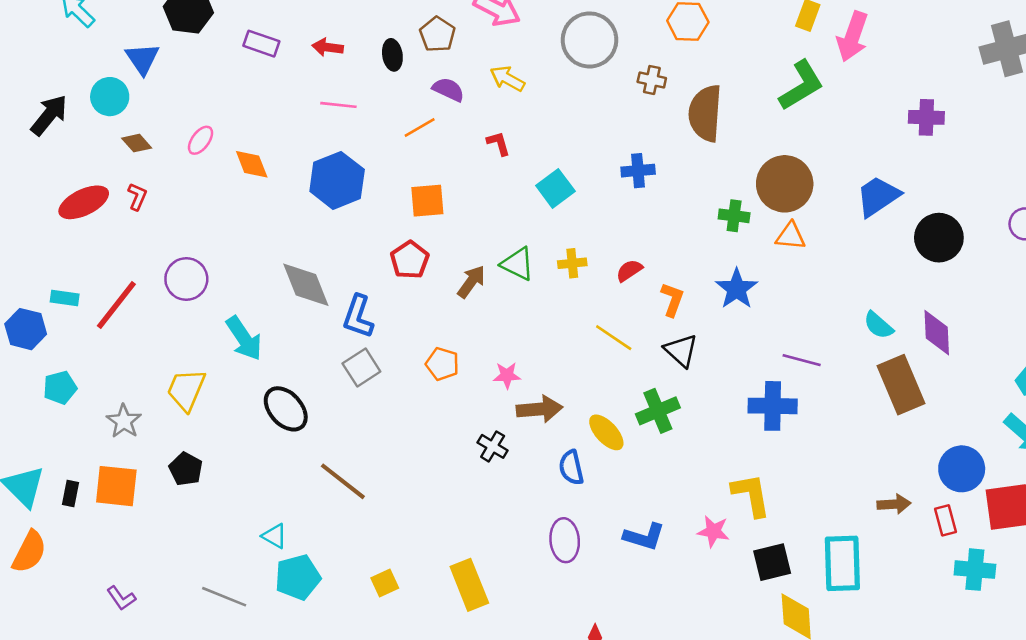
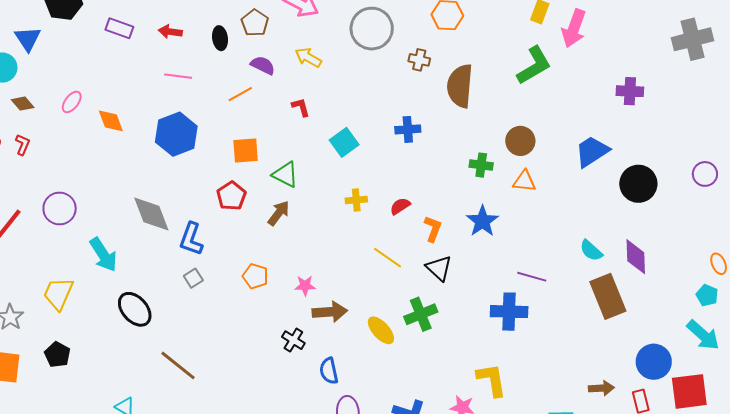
brown circle: (785, 184) -> (520, 141), size x0.7
green triangle: (518, 264) -> (285, 174), moved
gray square: (361, 367) -> (193, 278), size x0.7
blue semicircle: (571, 468) -> (329, 371), moved

